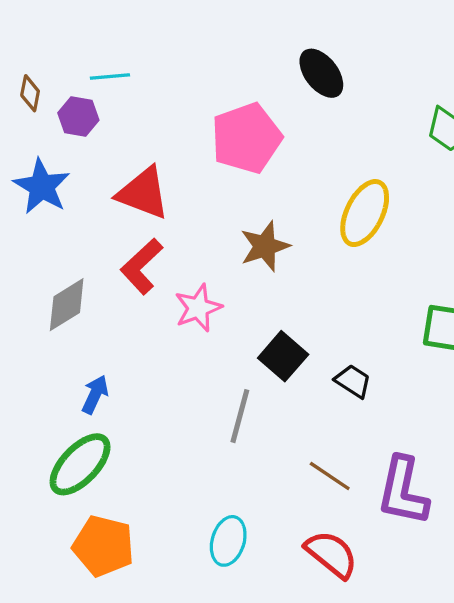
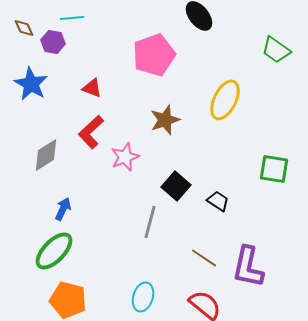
brown diamond: (30, 93) -> (24, 28), turned -35
red triangle: (143, 193) -> (92, 88), size x0.6

